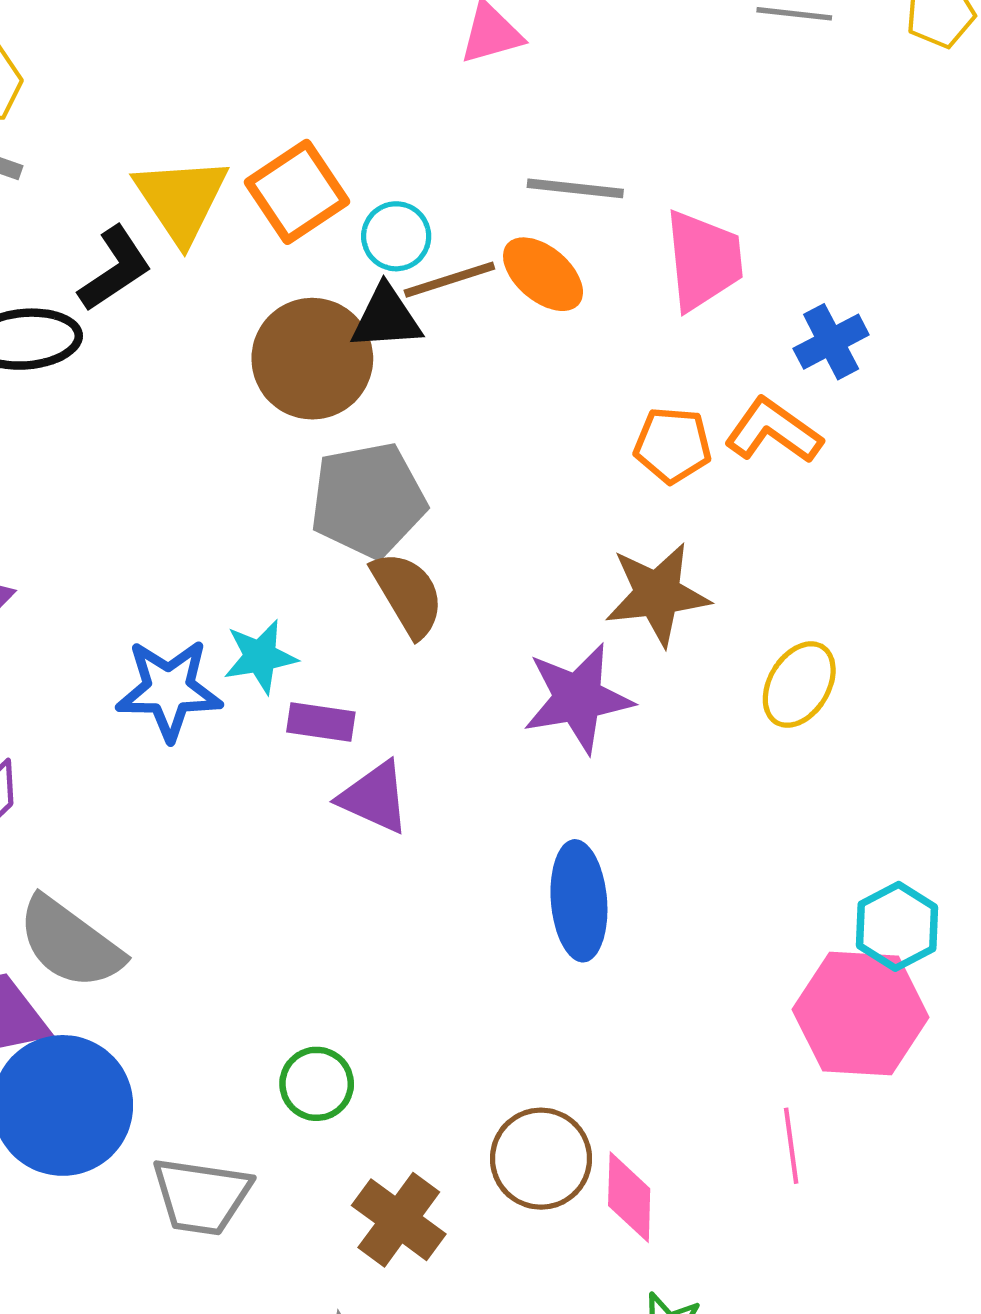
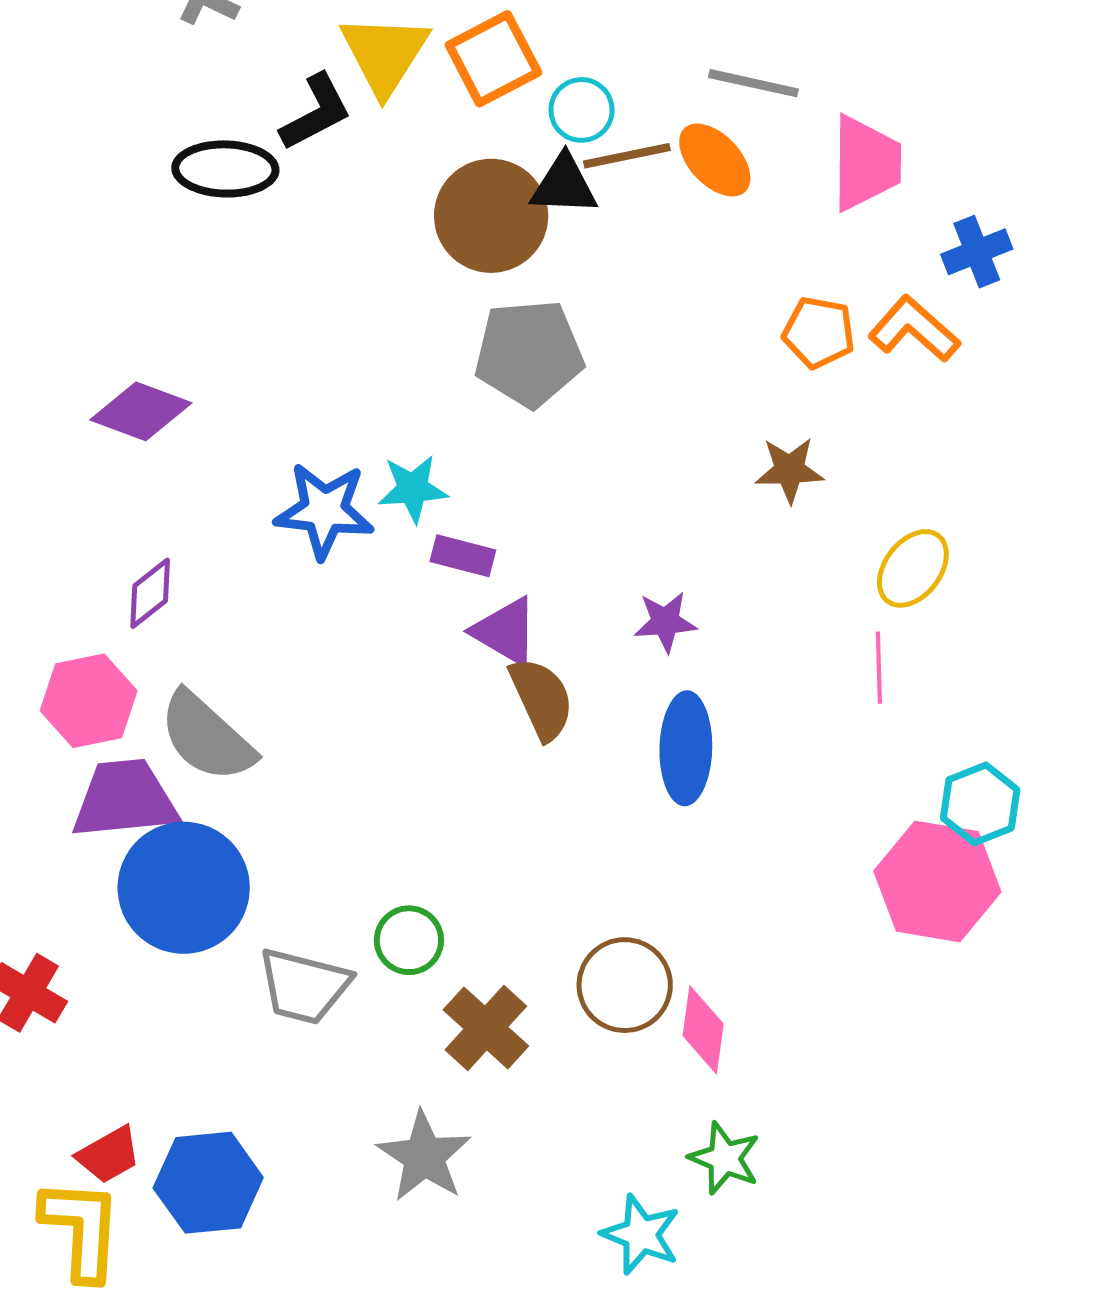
brown semicircle: (408, 594) -> (542, 699), moved
brown star: (657, 594) -> (790, 470), size x0.7
purple star: (578, 698) -> (665, 622), moved, size x0.6
green circle: (317, 1084) -> (409, 940), moved
pink line: (791, 1146) -> (879, 668), moved

